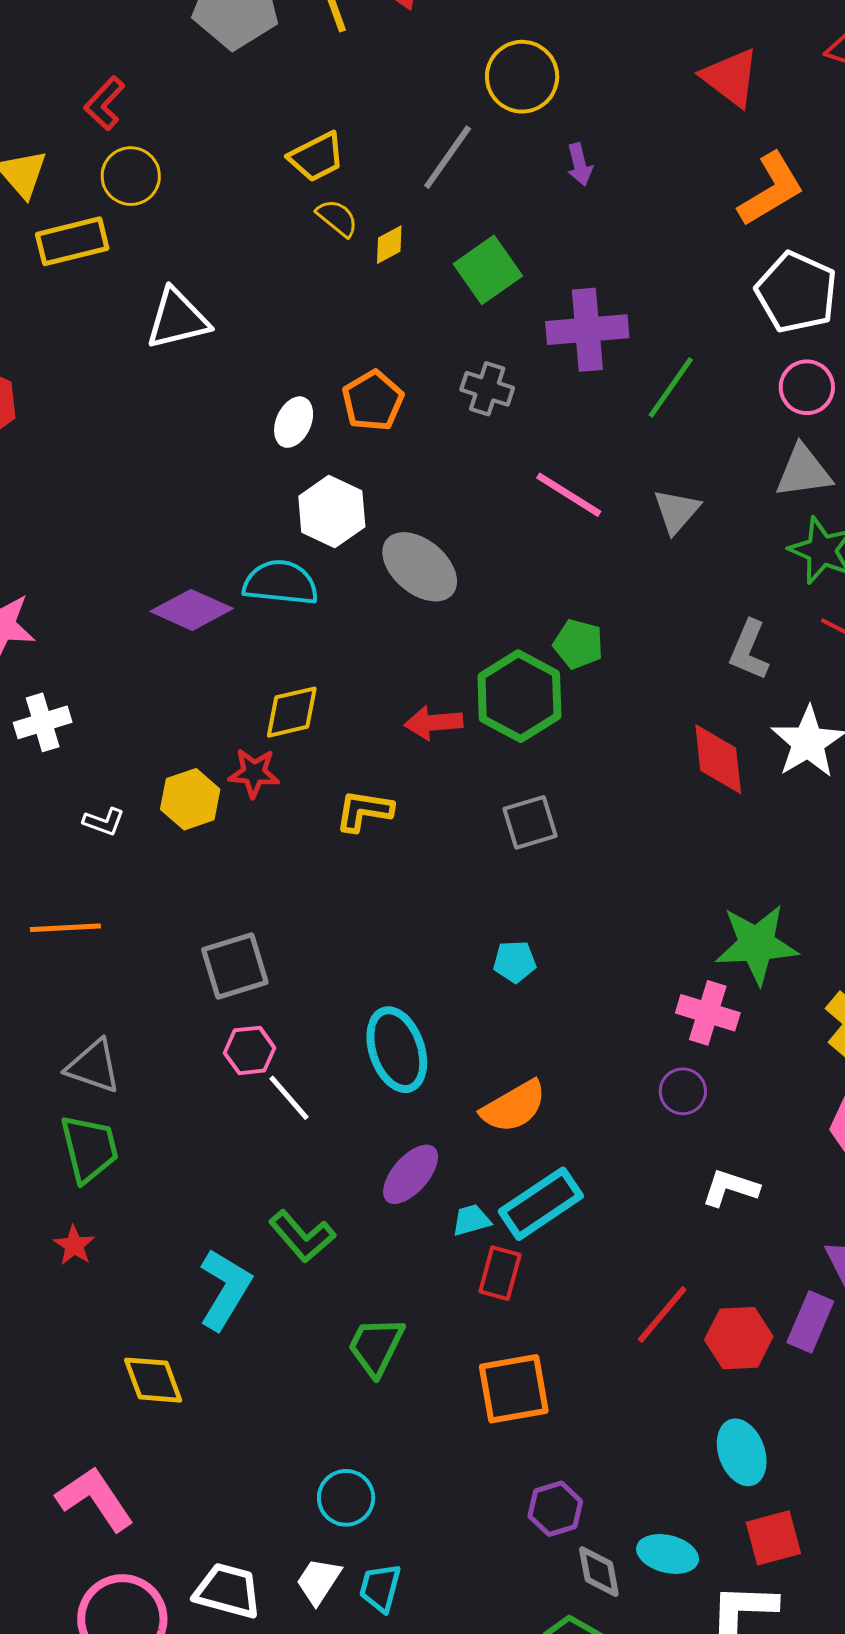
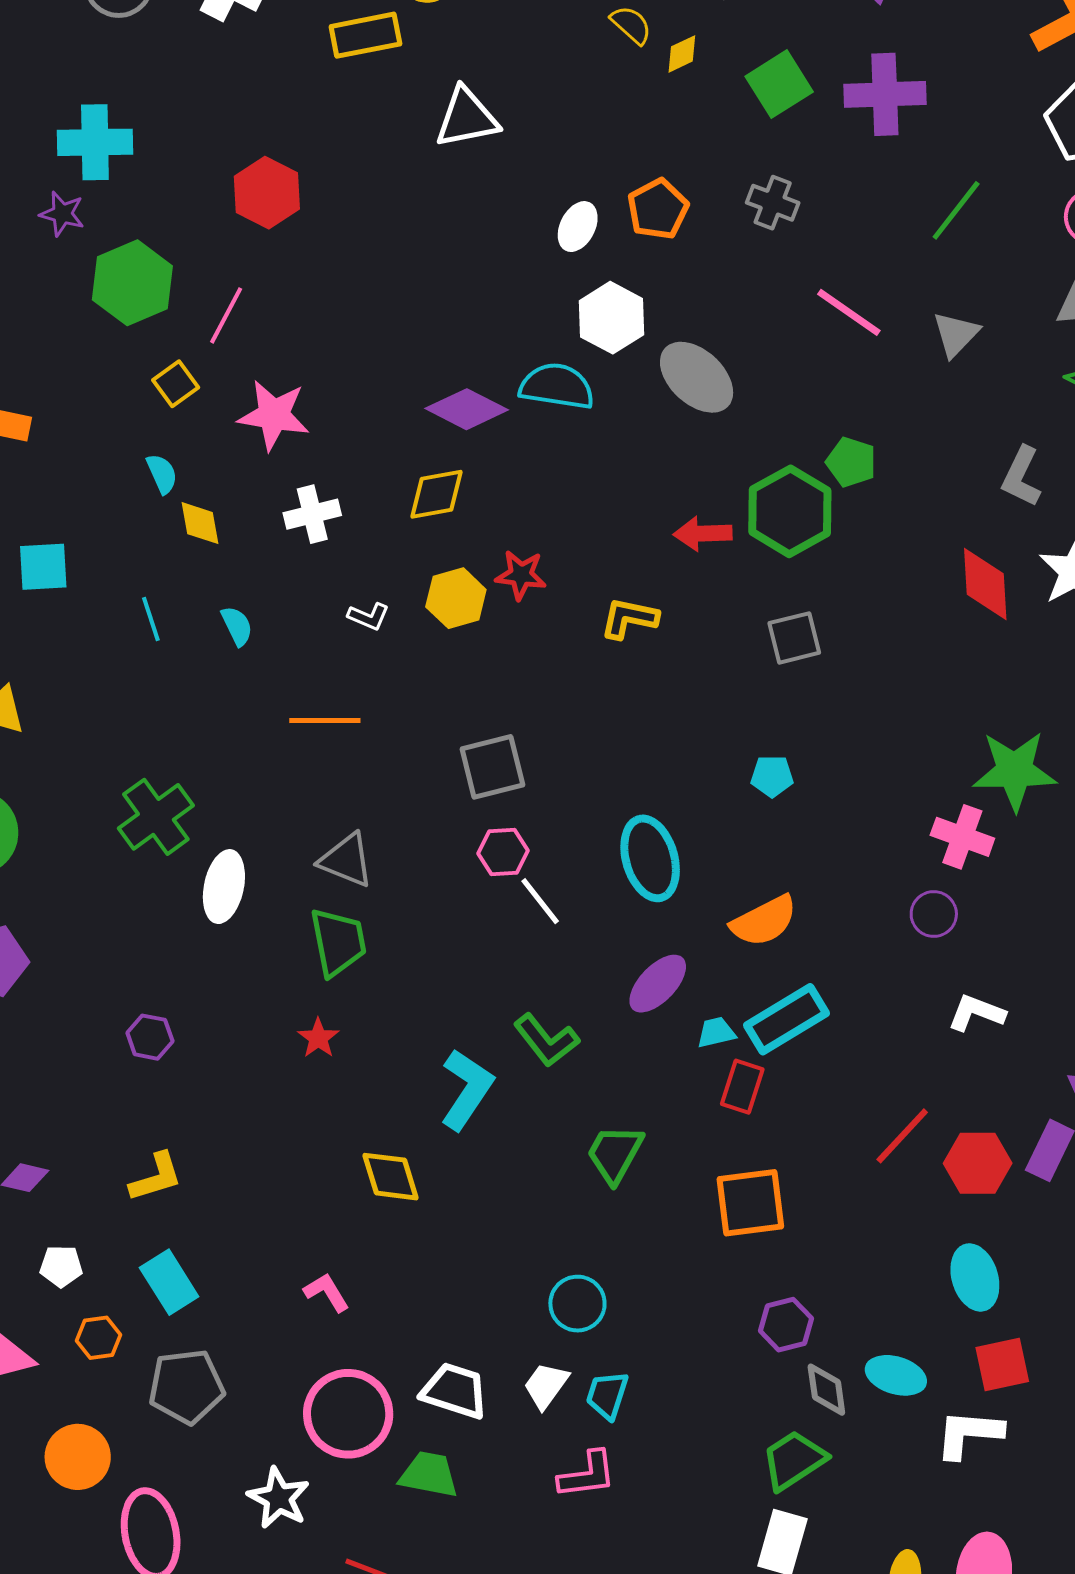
purple cross: (587, 330) -> (885, 94), moved
yellow diamond: (292, 712) -> (437, 494), moved
pink L-shape: (95, 1499) -> (327, 1292), size x0.6

